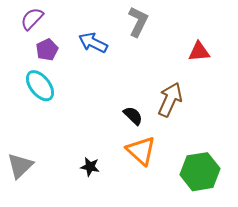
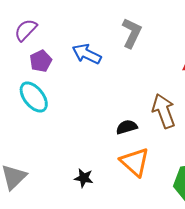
brown arrow: (170, 100) -> (164, 111), turned -44
black semicircle: (133, 116) -> (127, 127), turned -60

